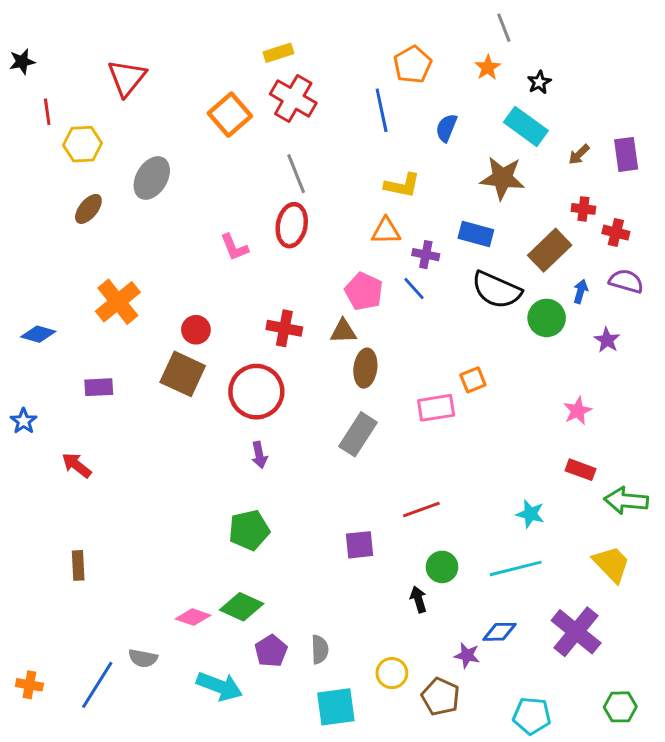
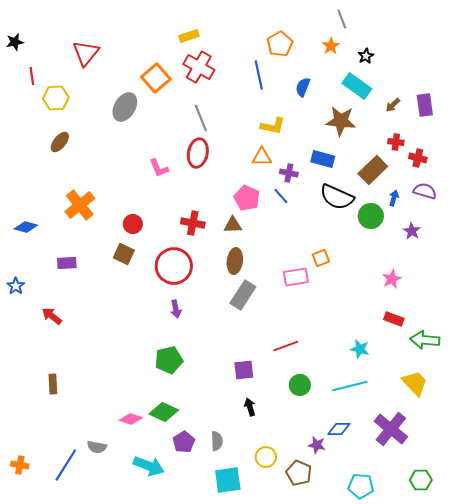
gray ellipse: (152, 178) -> (125, 107), moved
brown ellipse: (365, 368) -> (235, 261), moved
brown square: (183, 374) -> (124, 254), size x0.7
black arrow: (418, 599) -> (250, 407), moved

